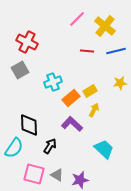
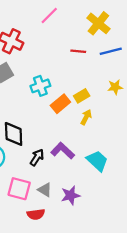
pink line: (77, 19) -> (49, 16), moved
purple L-shape: (72, 124) -> (63, 151), moved

